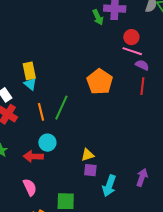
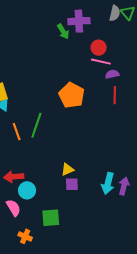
purple semicircle: (142, 65) -> (112, 74), turned -32
cyan circle: (47, 143) -> (27, 190), moved
cyan arrow: (109, 186) -> (108, 183), moved

